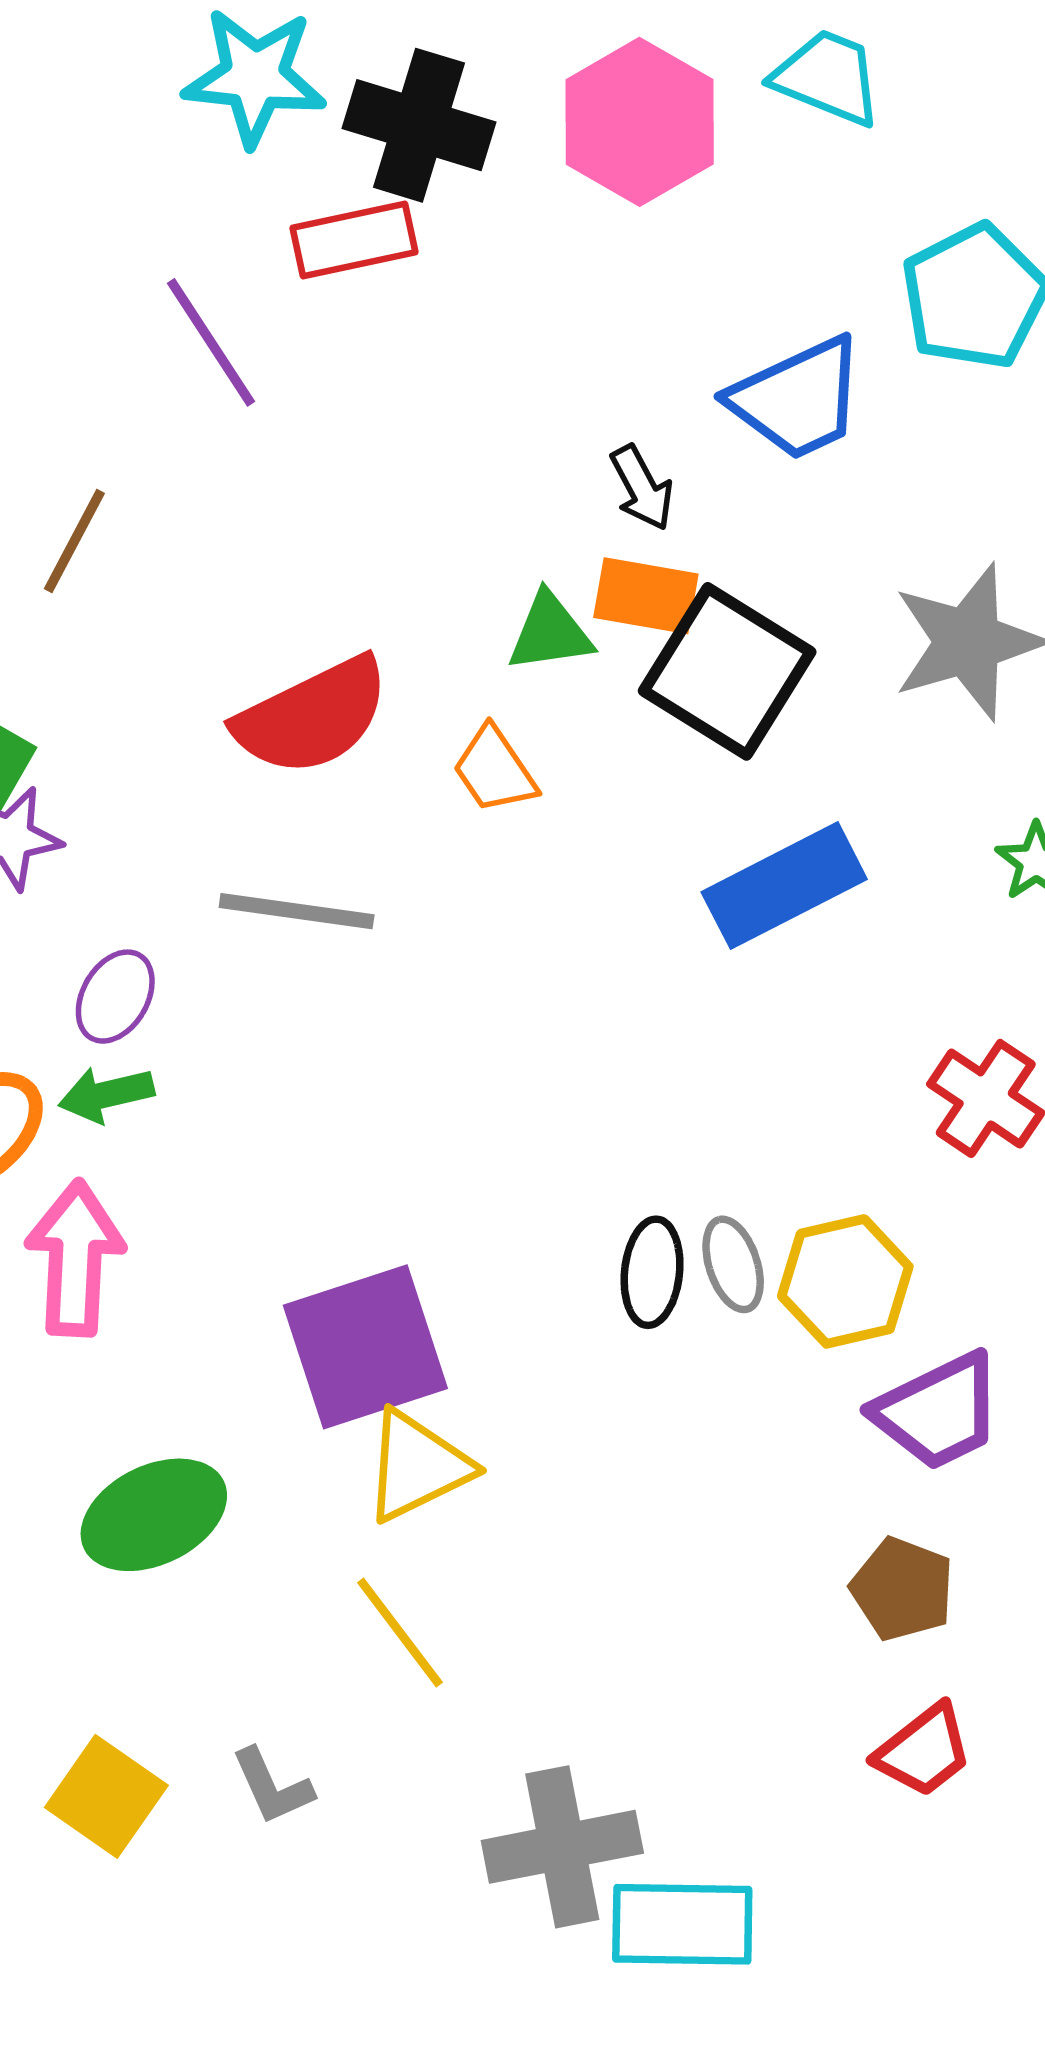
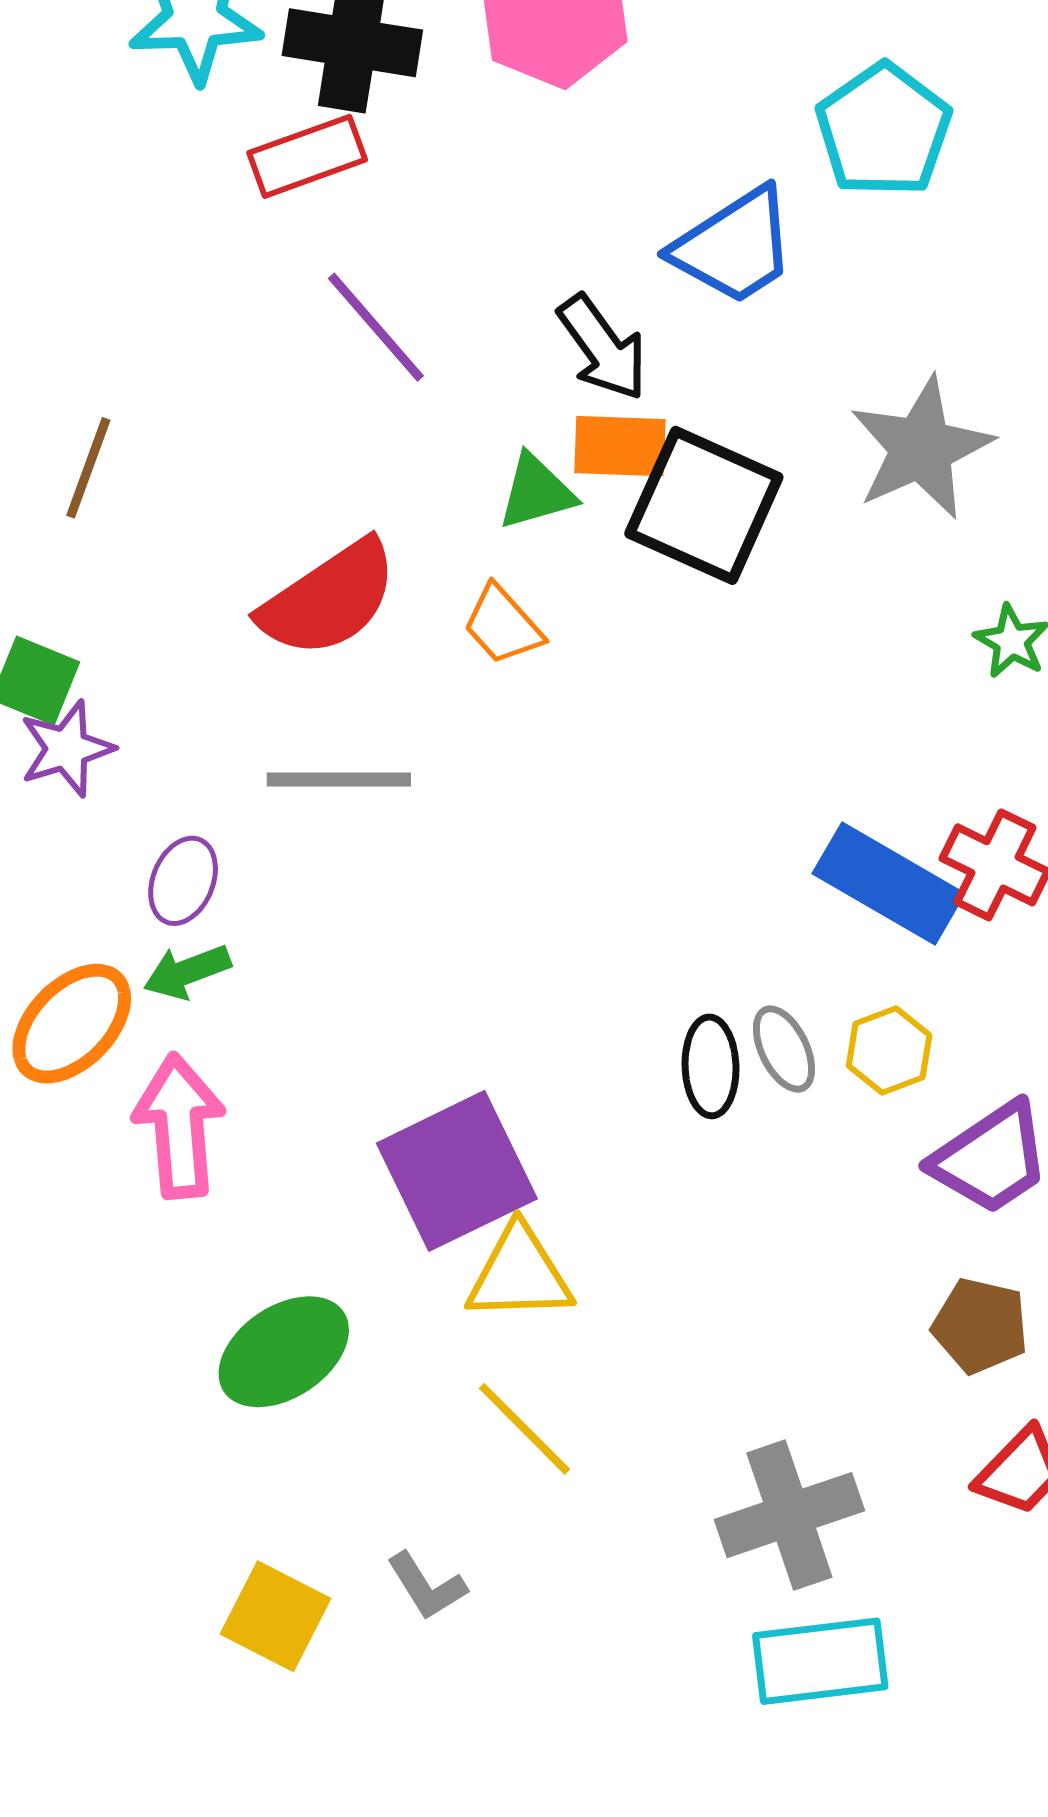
purple line: (211, 342) -> (376, 327), moved
black arrow: (642, 488) -> (603, 348), size x1.4
blue rectangle: (784, 886) -> (889, 883), moved, turned 65
yellow hexagon: (845, 1281) -> (889, 1051), size x0.7
yellow triangle: (417, 1466) -> (519, 1274), turned 32
gray cross: (562, 1847) -> (789, 1515), moved

